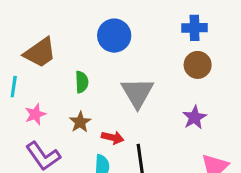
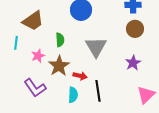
pink star: (35, 114) -> (38, 56), moved
brown star: (80, 122) -> (59, 66), size x1.5

